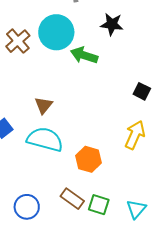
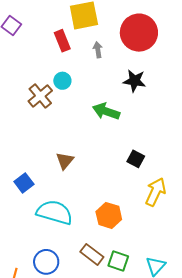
cyan circle: (56, 32) -> (62, 81), moved, size x0.5
black square: (142, 91) -> (136, 159), moved
cyan semicircle: (45, 139) -> (55, 212), moved

